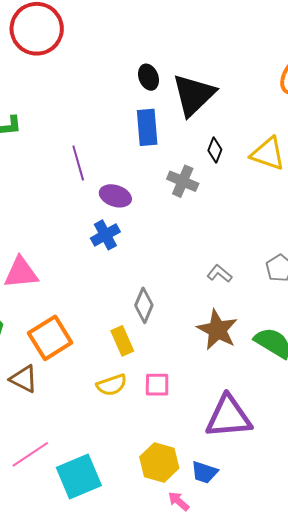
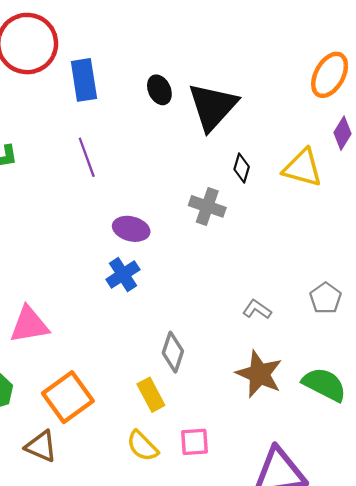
blue rectangle: (147, 127) -> (84, 80), moved
purple line: (78, 163) -> (87, 157), moved
yellow semicircle: (112, 385) -> (142, 446), turned 68

